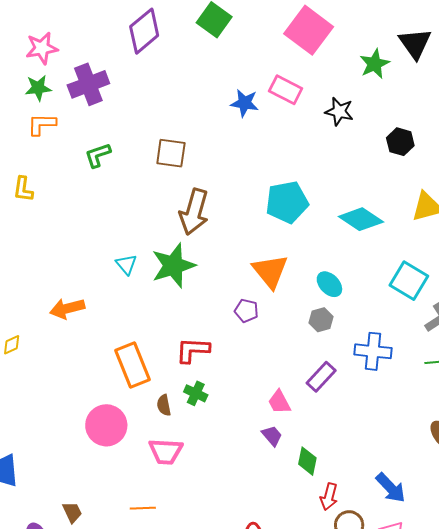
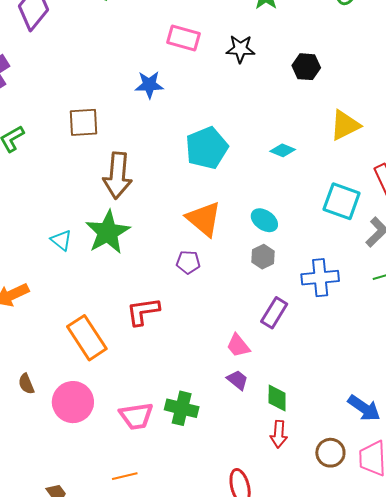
blue star: (245, 103) -> (149, 85), moved
cyan diamond: (361, 219) -> (283, 150), size x0.6
green cross: (196, 393) -> (182, 408), moved, size x1.4
brown semicircle: (164, 405) -> (26, 384), moved
red arrow: (329, 497) -> (279, 434), moved

